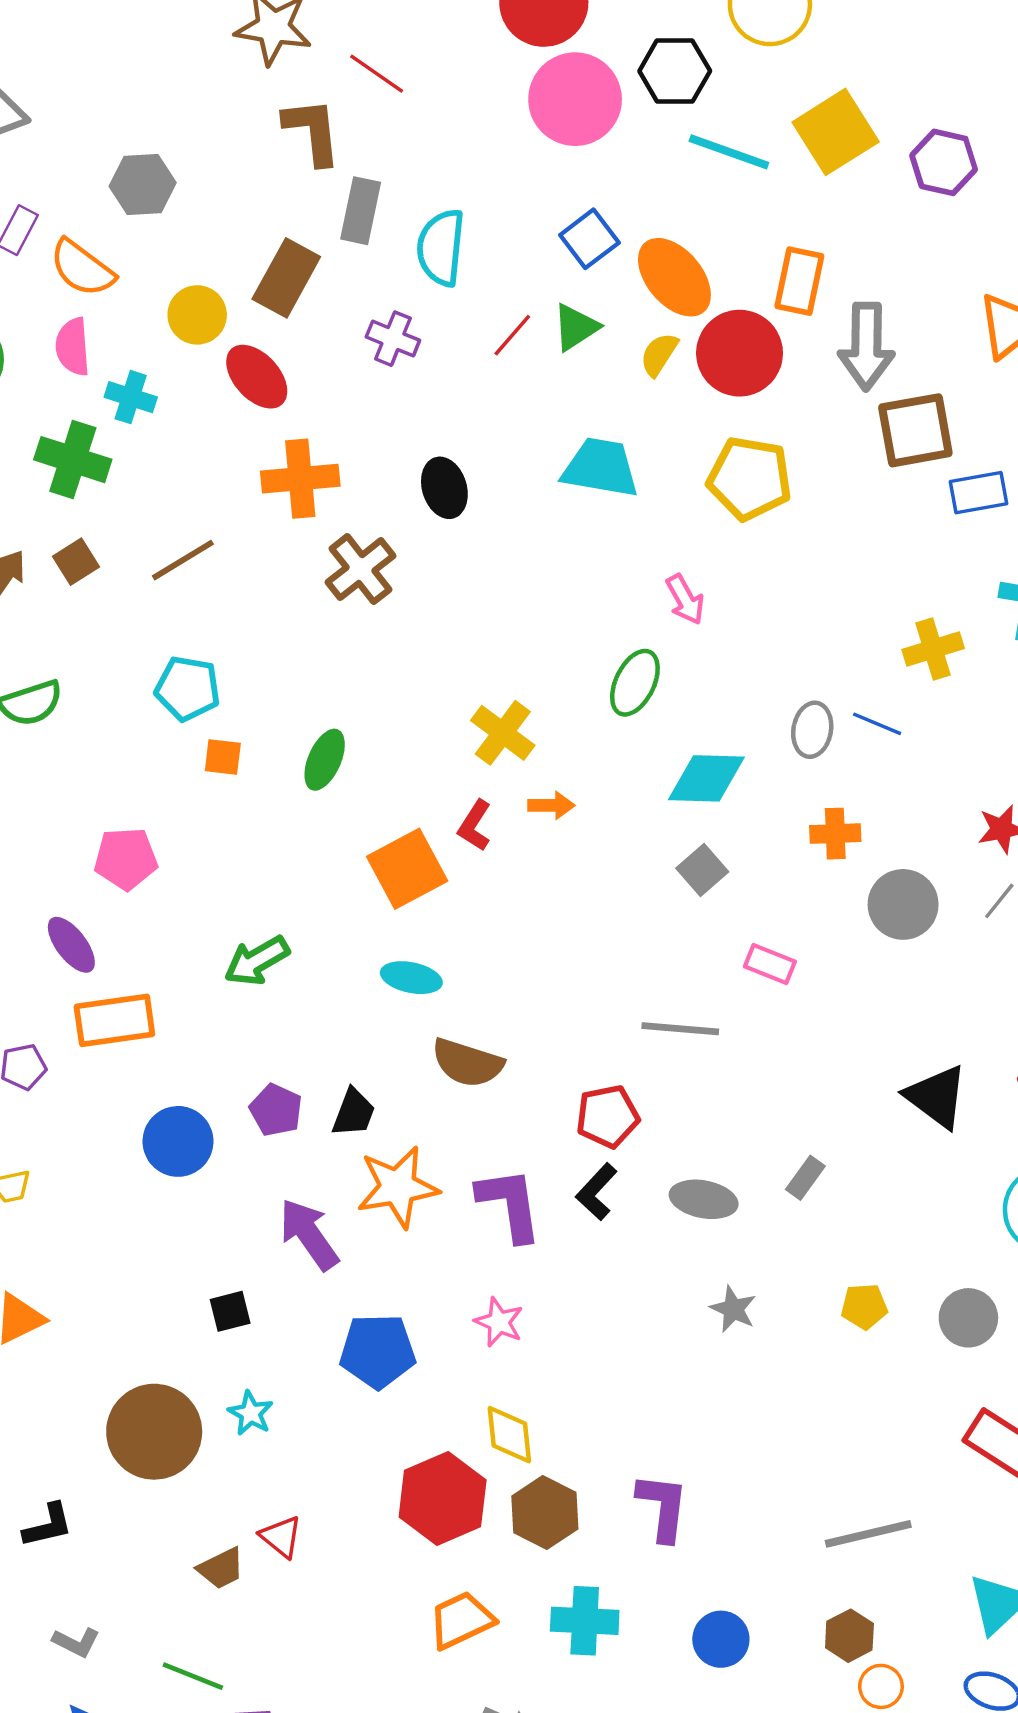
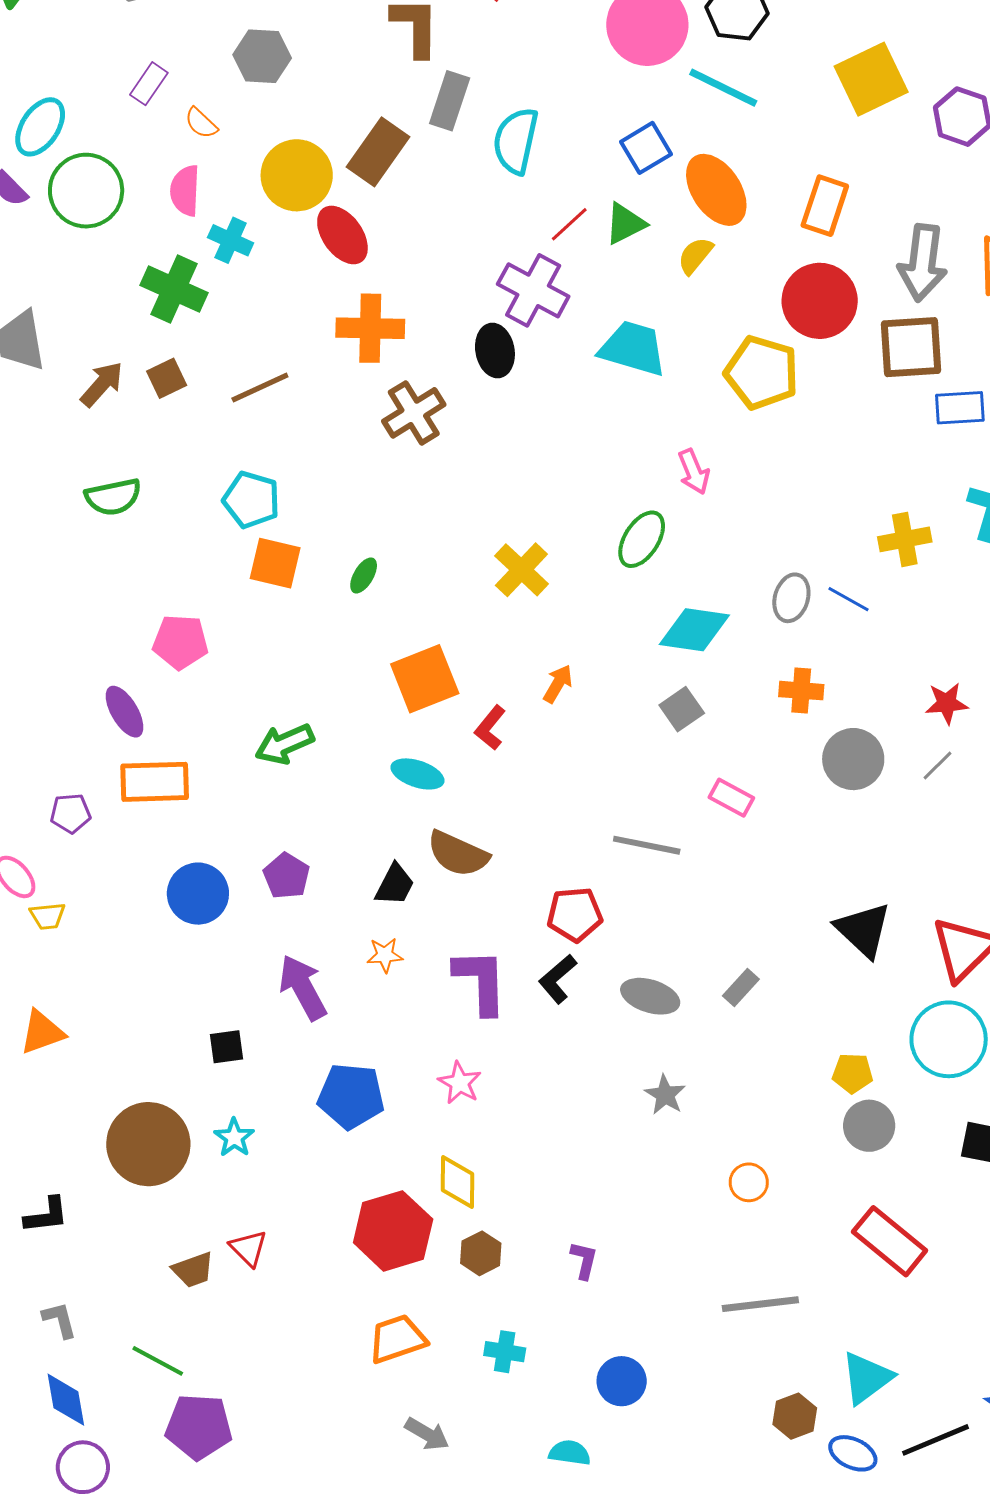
cyan line: (729, 152) -> (723, 88), moved
orange semicircle: (82, 268) -> (201, 123), size x0.6
yellow circle: (197, 315) -> (297, 175), size x1.4
purple cross: (393, 339) -> (533, 290), moved, size x1.5
gray arrow: (866, 346) -> (923, 263), moved
red circle: (740, 353) -> (820, 301), moved
orange square: (223, 757) -> (275, 563), size x1.5
green ellipse: (325, 760) -> (364, 575), size x0.7
orange arrow: (551, 805) -> (558, 684), moved, turned -66
red L-shape: (475, 826) -> (490, 728), moved
black trapezoid: (354, 1113) -> (395, 885), moved
orange star: (398, 1187) -> (385, 955), size x0.5
yellow pentagon: (864, 1306) -> (853, 1073), moved
purple L-shape: (663, 1507) -> (584, 1260), size x0.6
brown hexagon: (545, 1513) -> (481, 1253), size x0.7
cyan cross: (585, 1621) -> (505, 1352), size x0.7
brown hexagon: (849, 1636) -> (795, 1416), moved
gray L-shape: (76, 1642) -> (60, 1320), turned -138
orange circle: (881, 1686) -> (749, 1182), moved

